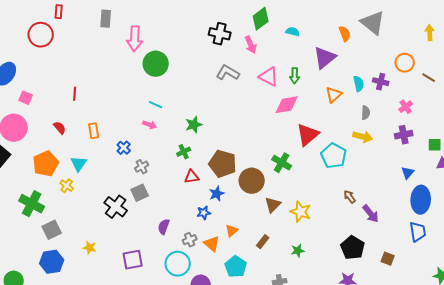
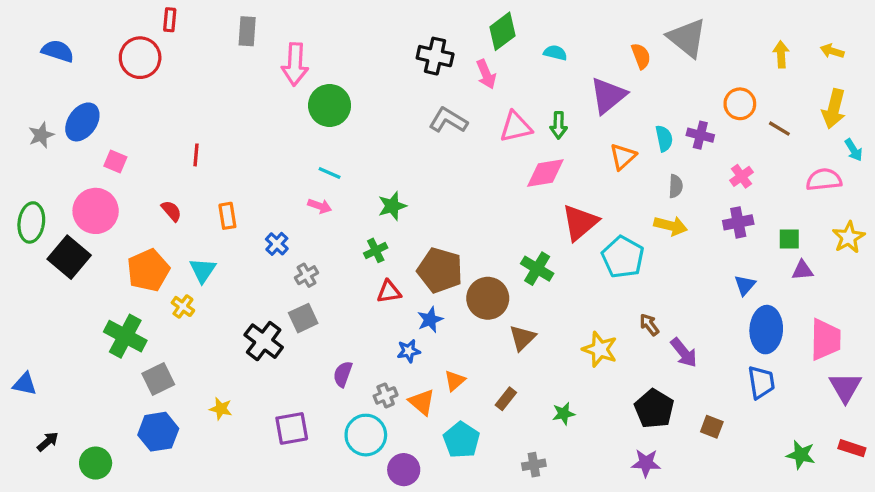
pink triangle: (269, 77) -> (516, 127), turned -40
yellow star: (301, 212) -> (600, 349), moved

